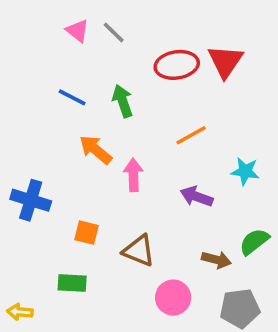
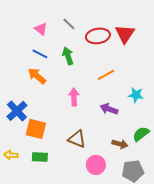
pink triangle: (78, 31) -> (41, 29), moved
gray line: (114, 32) -> (69, 24), moved
orange arrow: (96, 150) -> (37, 76), moved
blue cross: (31, 200) -> (17, 111), turned 30
orange square: (87, 233) -> (36, 129), moved, size x1.5
yellow arrow: (20, 312) -> (11, 155), moved

